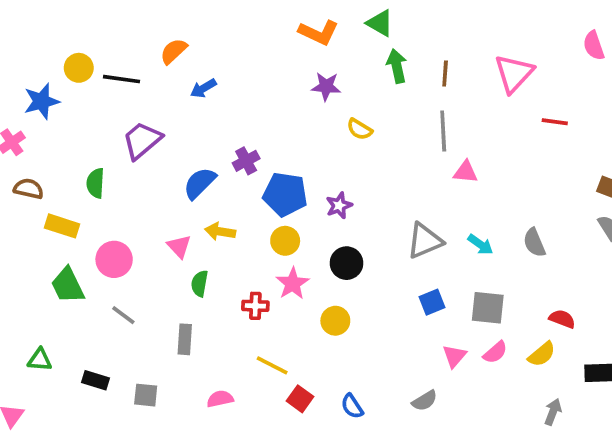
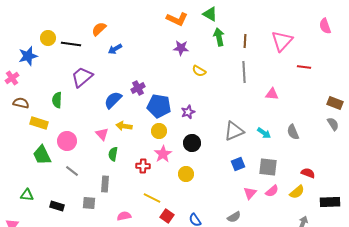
pink triangle: (465, 172) -> (272, 94), moved
gray square: (146, 395) -> (89, 203), moved

